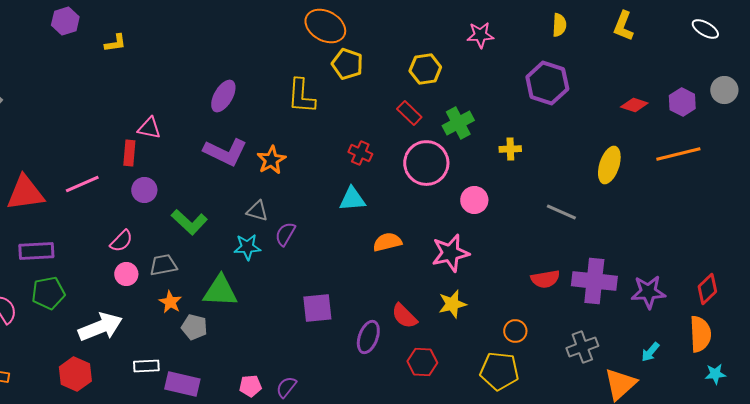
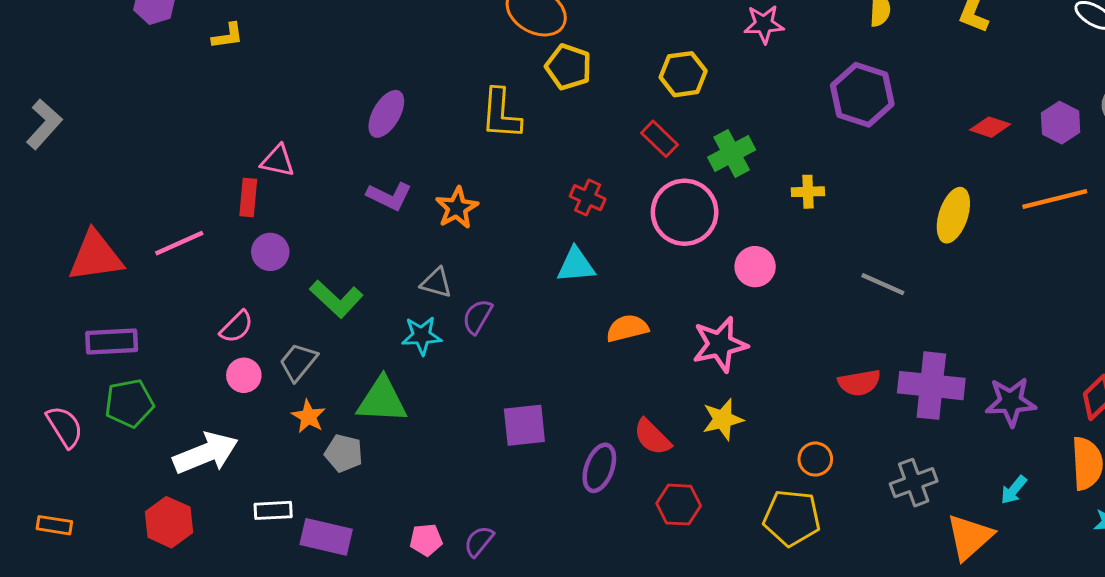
purple L-shape: (225, 152) -> (389, 196), size x0.7
gray trapezoid: (163, 265) -> (298, 362), turned -40

